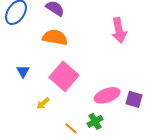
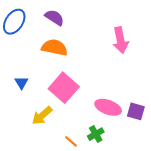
pink ellipse: (107, 95) -> (108, 107), turned 40
yellow arrow: (43, 103) -> (42, 116), size x1.5

